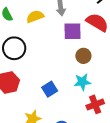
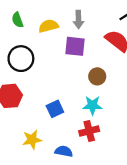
purple square: (73, 31) -> (75, 46), moved
red cross: (95, 104) -> (89, 131), moved

